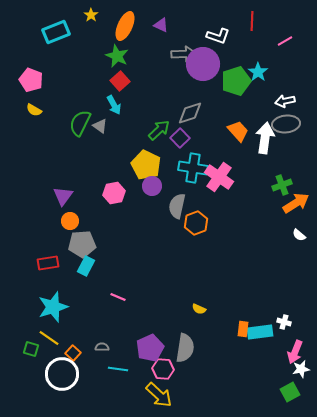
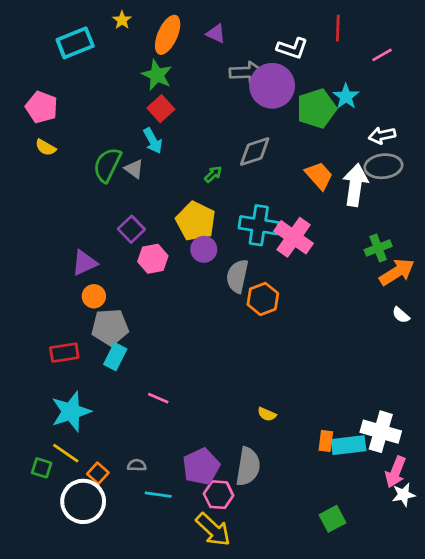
green arrow: (159, 130) -> (213, 174), size x0.6
purple square: (180, 138) -> (131, 229), moved
purple triangle: (63, 196) -> (84, 263), turned 30
white cross: (284, 322) -> (381, 432), size x2.0
green square: (290, 392) -> (332, 519), moved

